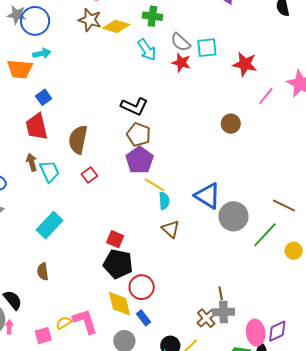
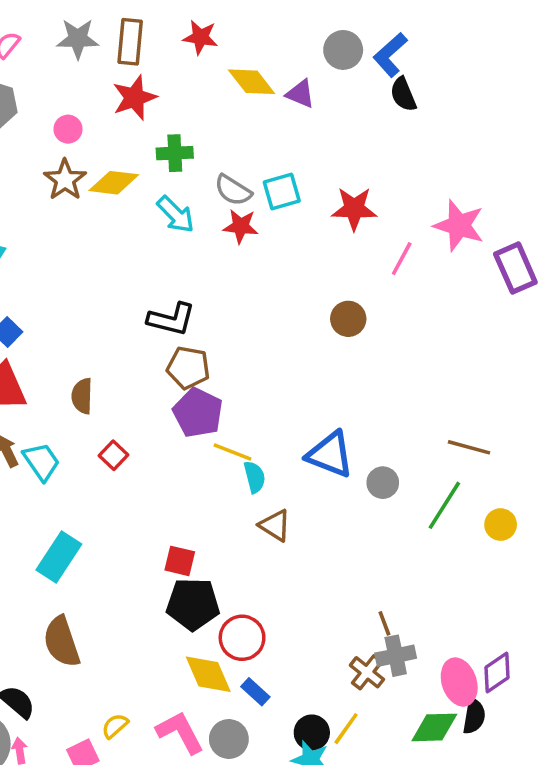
brown star: (90, 20) -> (65, 180), turned 30
brown semicircle: (78, 140) -> (82, 396), size x0.7
gray circle: (233, 216) -> (383, 483), size x0.6
brown semicircle: (43, 272) -> (62, 642), size x1.6
pink L-shape: (85, 321) -> (180, 732), moved

